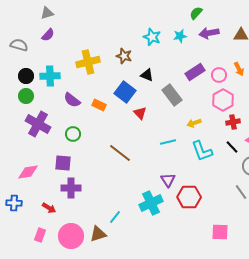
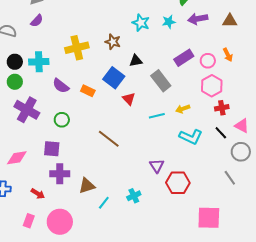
black triangle: (147, 75) -> (136, 61), turned -32
cyan line: (168, 142) -> (157, 116), moved
cyan L-shape: (202, 151) -> (191, 137), turned -45
cyan cross: (151, 203) -> (134, 196), moved, size x0.6
pink square: (220, 232) -> (209, 218), size x1.4
brown triangle: (98, 234) -> (87, 186), moved

